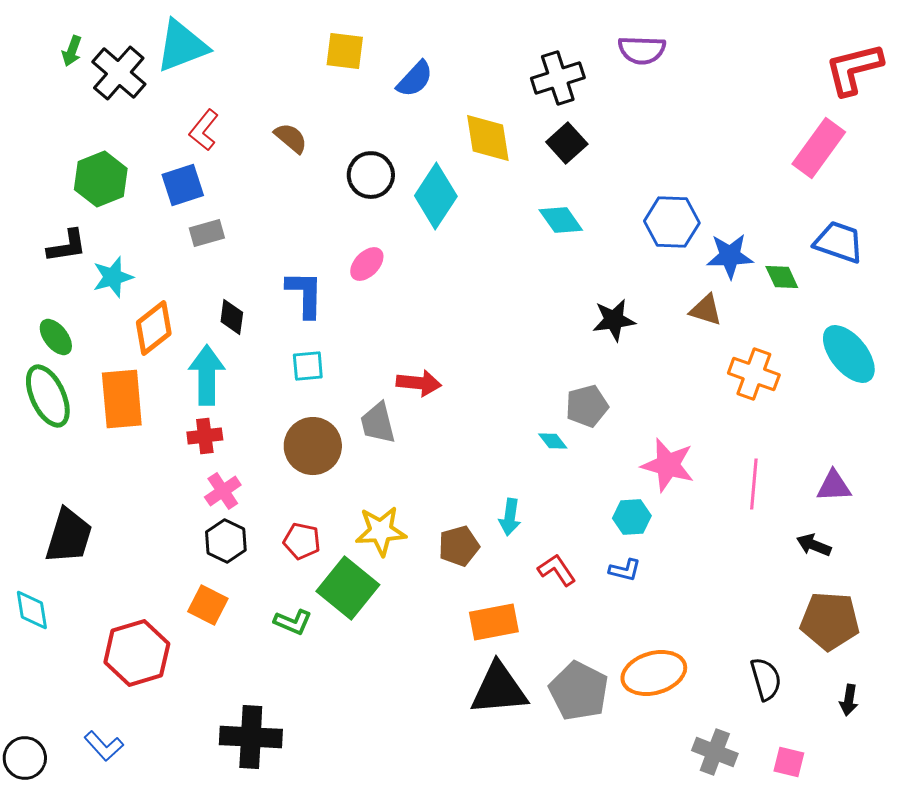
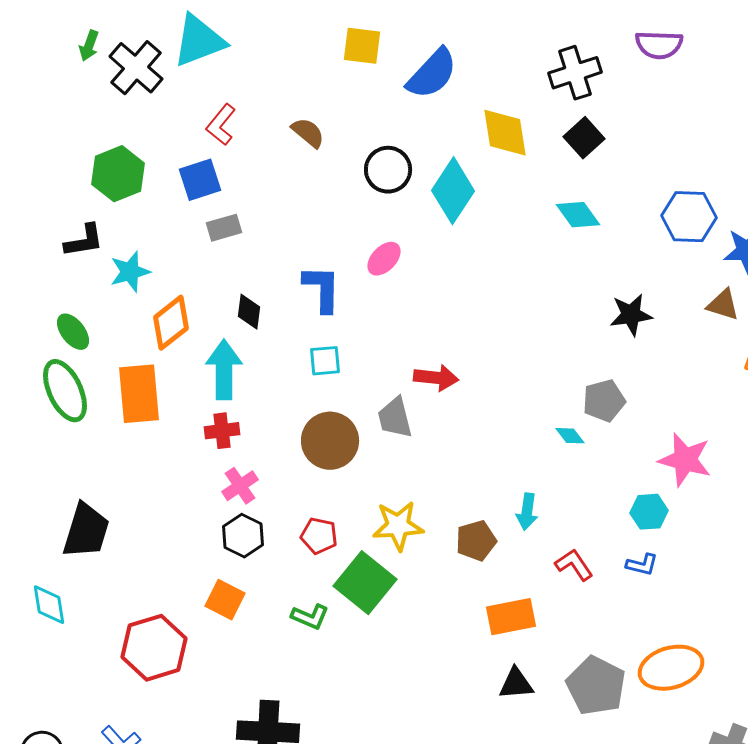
blue semicircle: (415, 79) -> (432, 74), size x1.4
black triangle: (499, 689) -> (516, 684), size x0.6

